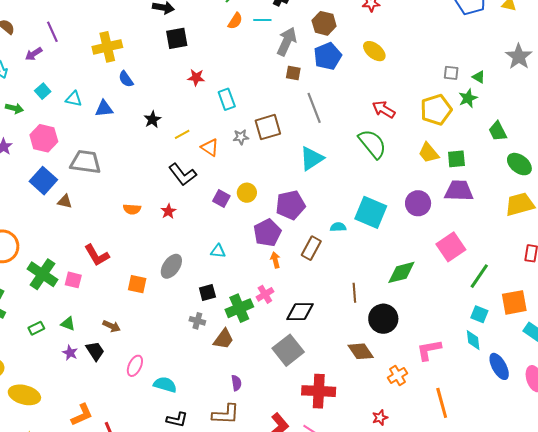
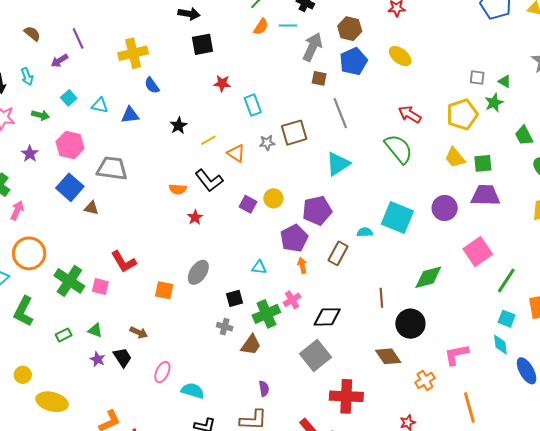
orange semicircle: (132, 209) -> (178, 189), moved
cyan triangle: (218, 251) -> (259, 267), moved

